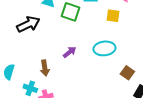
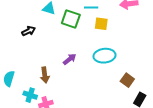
yellow square: (113, 16) -> (101, 24), moved
black arrow: (28, 24) -> (29, 31), size x0.6

